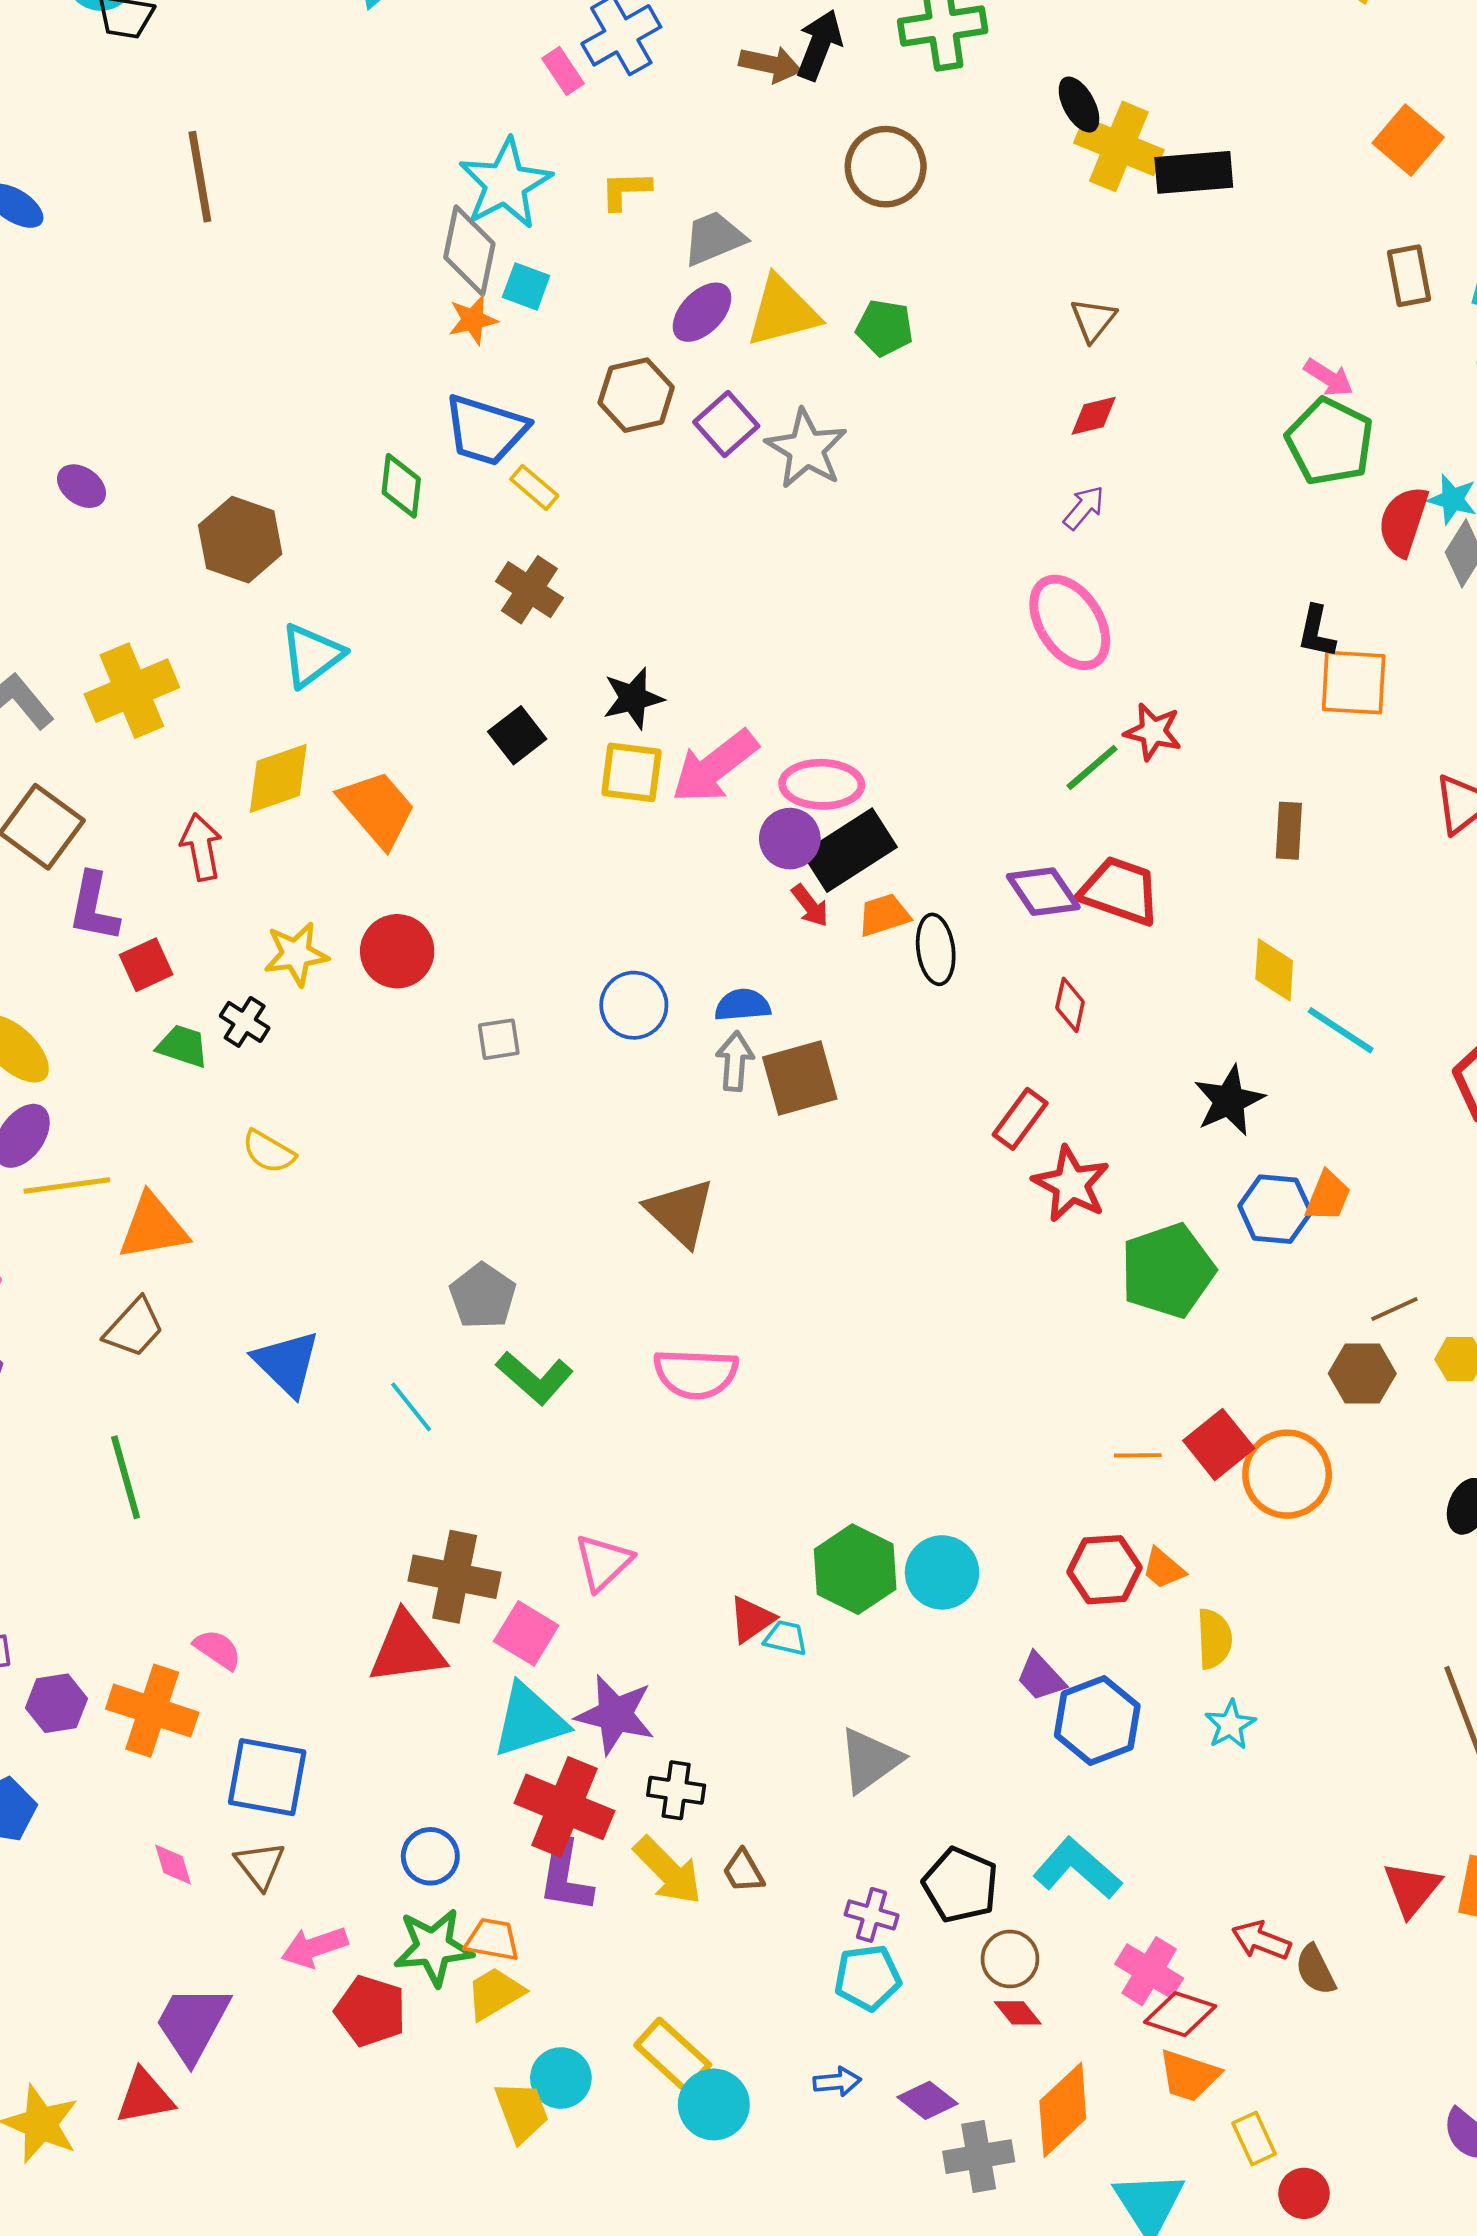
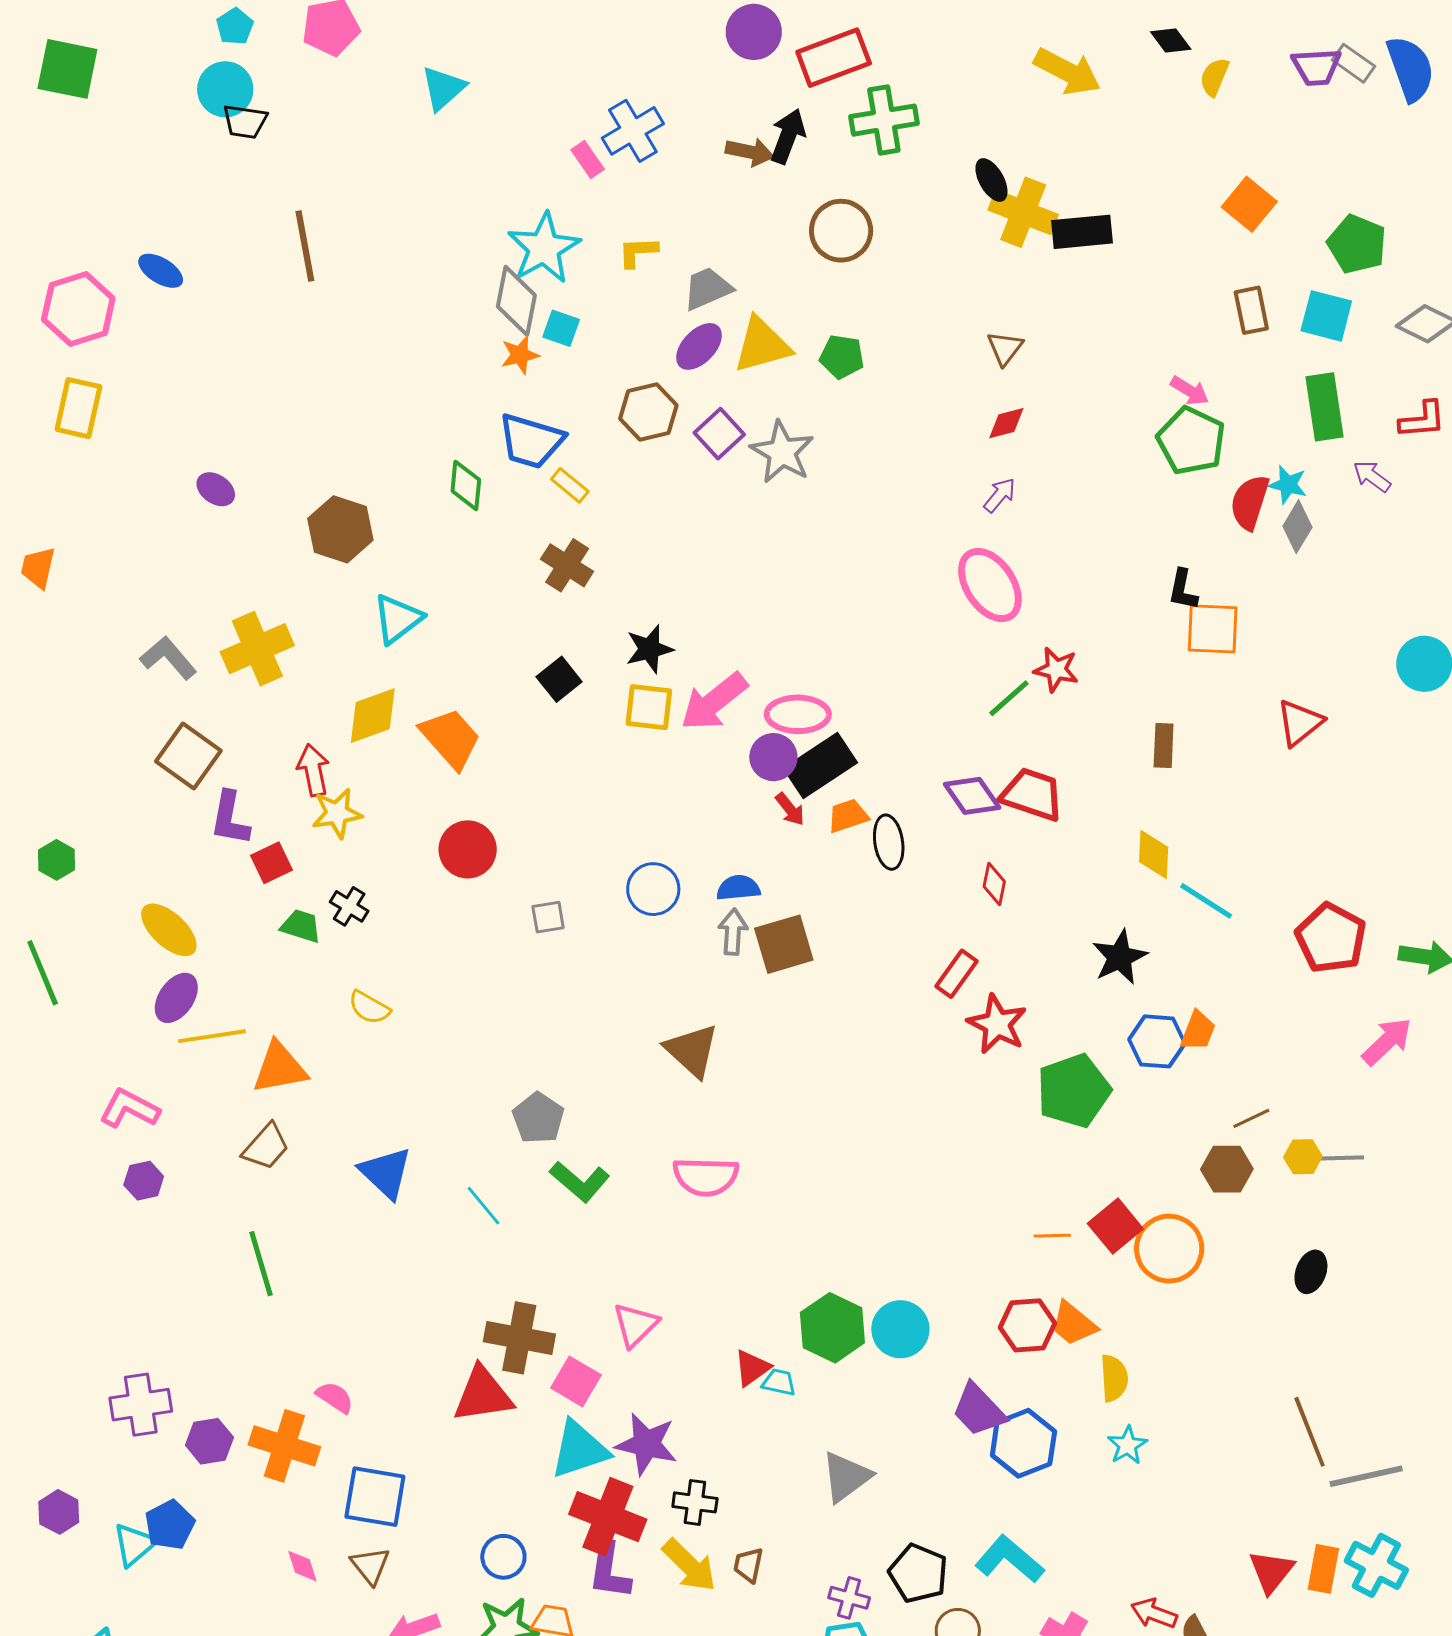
yellow star: (296, 954) -> (337, 813), moved
orange trapezoid: (1163, 1569) -> (1073, 1324), size x1.4
purple trapezoid: (1041, 1677) -> (979, 1410), size x1.4
brown trapezoid: (743, 1871) -> (748, 1565), turned 42

